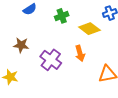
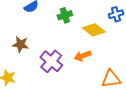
orange arrow: (80, 53) -> (83, 56), turned 84

